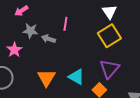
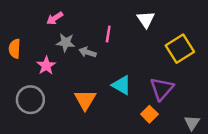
white triangle: (109, 12) -> (146, 19), moved
yellow square: (109, 36) -> (180, 49), moved
cyan triangle: (76, 77) -> (122, 85), moved

